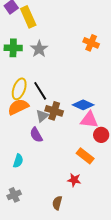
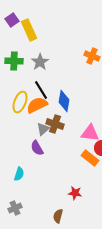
black line: (40, 91) -> (41, 90), moved
blue diamond: (83, 105) -> (64, 101), moved, turned 75
orange semicircle: (18, 107) -> (37, 105), moved
orange rectangle: (85, 156) -> (90, 158), moved

